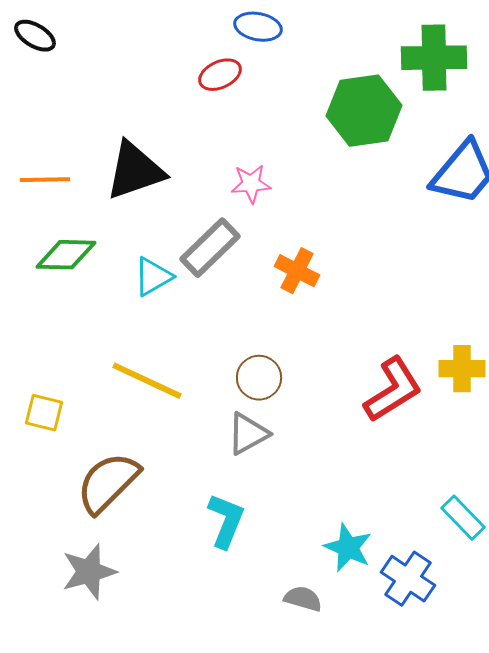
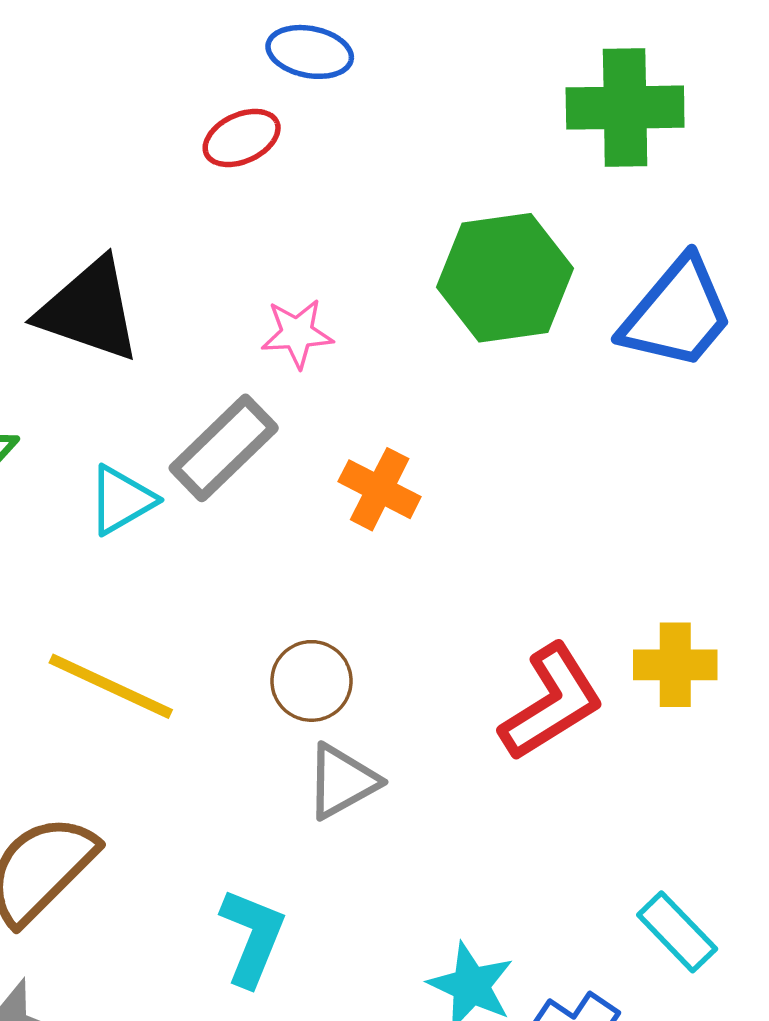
green hexagon: (364, 111) -> (505, 278), moved
black triangle: (135, 171) -> (89, 310), turned 38
gray triangle: (248, 434) -> (342, 781), moved

